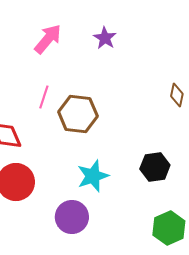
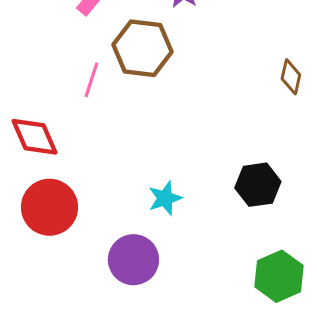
brown hexagon: (78, 114) -> (142, 48), moved
cyan star: (93, 176) -> (165, 198), size x0.7

